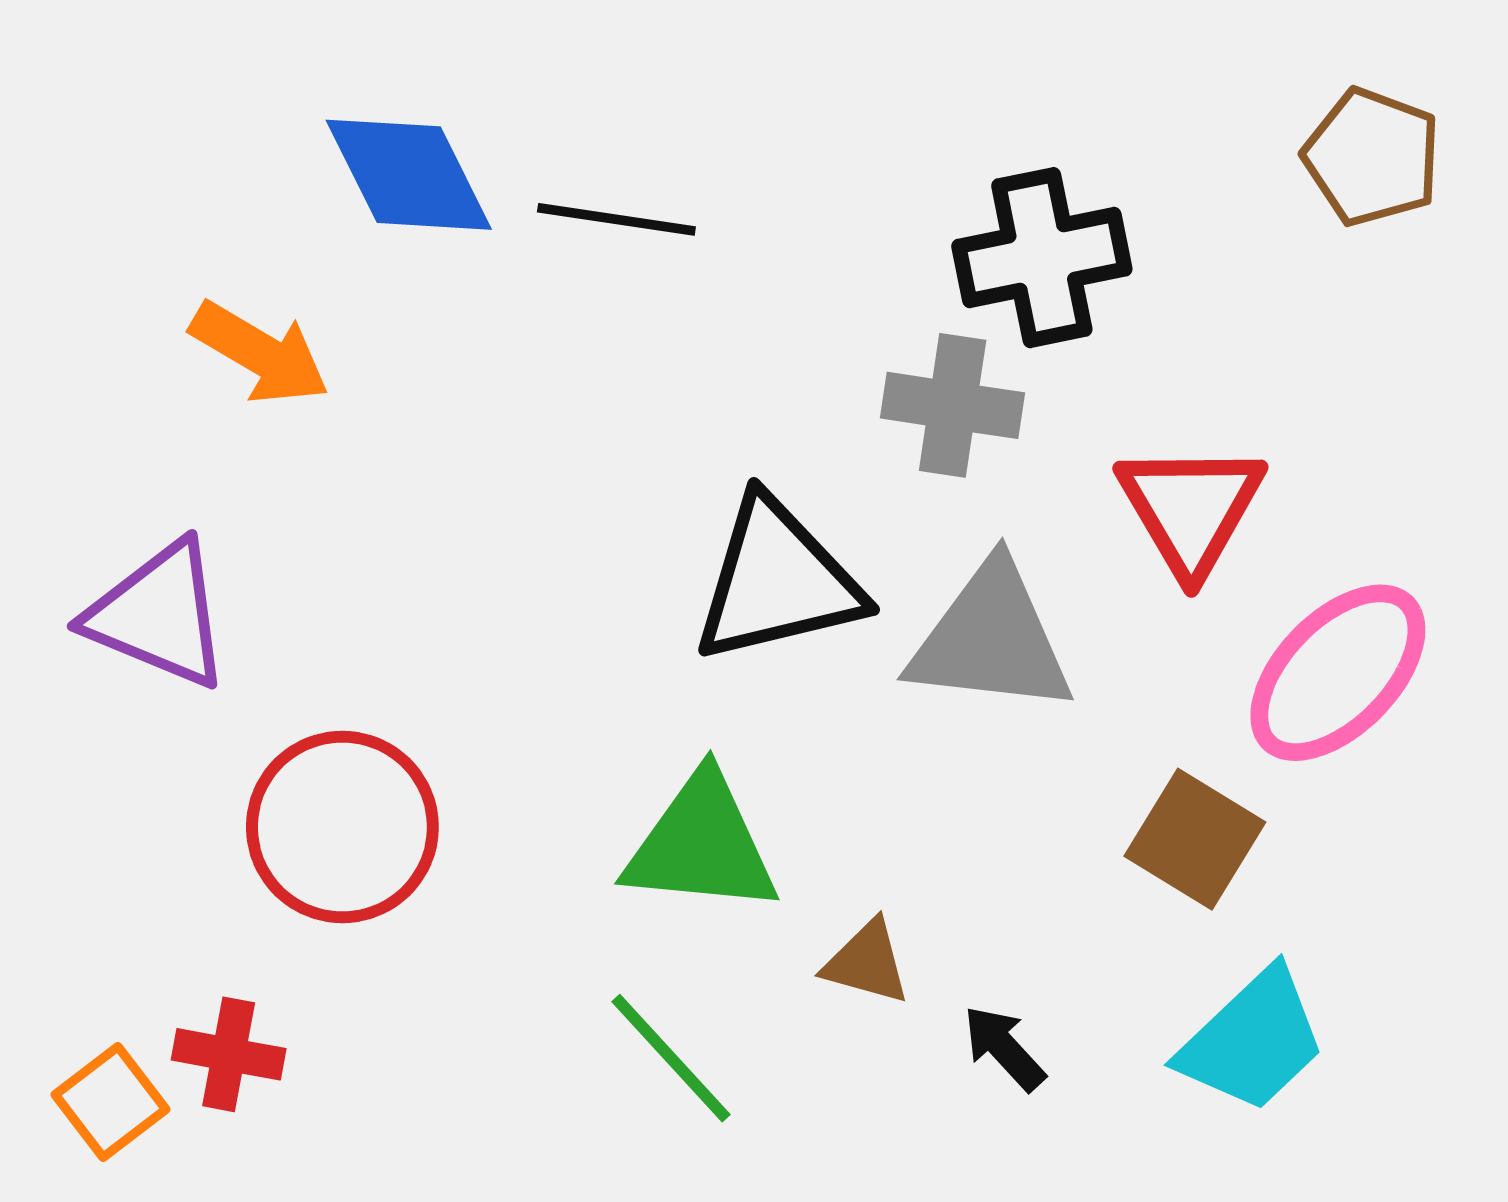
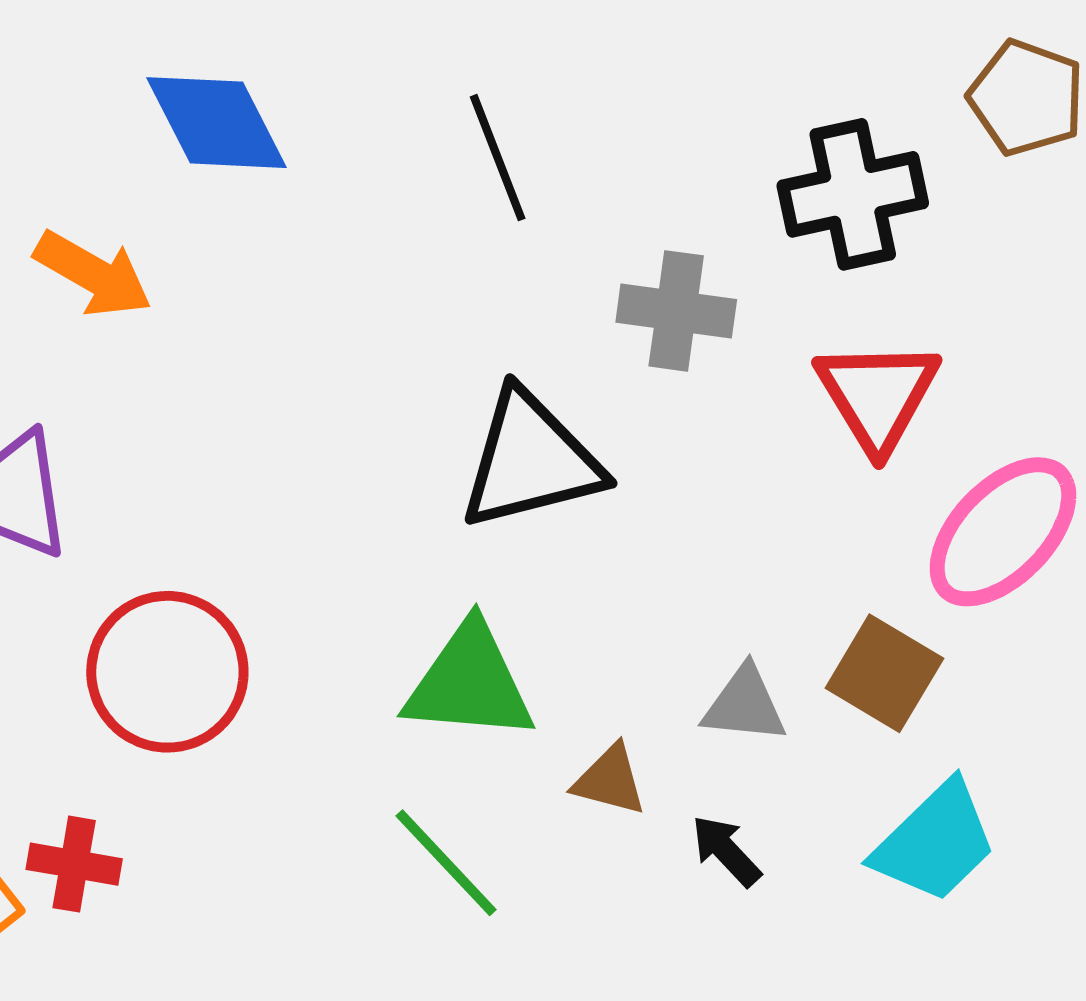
black line: (616, 219) -> (498, 158), moved, turned 61
black cross: (1042, 258) -> (853, 194), moved
gray triangle: (991, 639) -> (745, 705), moved, size x0.6

